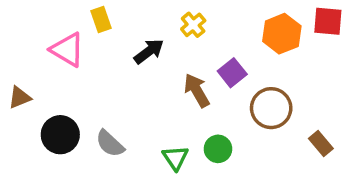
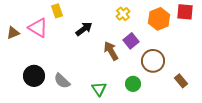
yellow cross: (193, 25) -> (123, 14), moved
brown triangle: (20, 97) -> (13, 33), moved
green circle: (218, 149) -> (133, 84), moved

